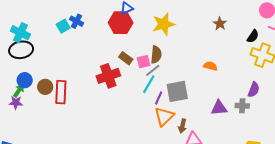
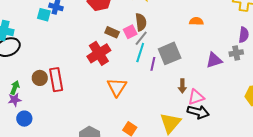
cyan square: (63, 26) -> (44, 15), turned -32
blue circle: (25, 80) -> (24, 119), moved
orange triangle: (164, 116) -> (117, 87), moved

